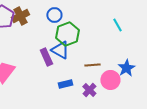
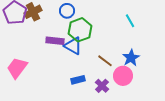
purple rectangle: (46, 57) -> (55, 41), moved, turned -60
brown line: (92, 65) -> (105, 61), turned 42
blue star: (126, 68) -> (131, 58), moved

